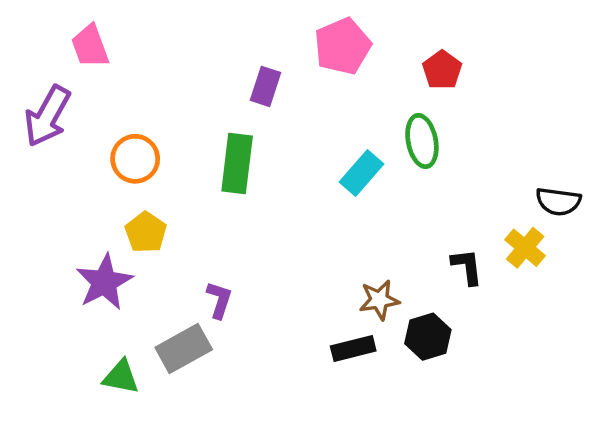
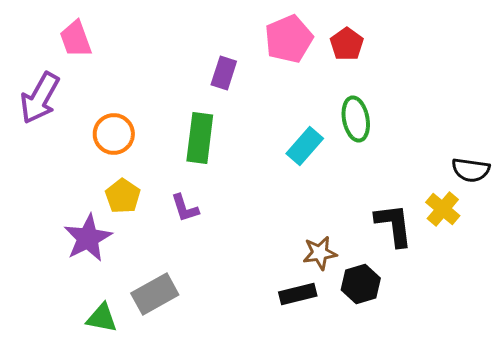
red pentagon: (442, 70) -> (347, 44), moved
black L-shape: (467, 267) -> (394, 225), size x1.4
purple L-shape: (219, 300) -> (185, 208), moved, turned 144

